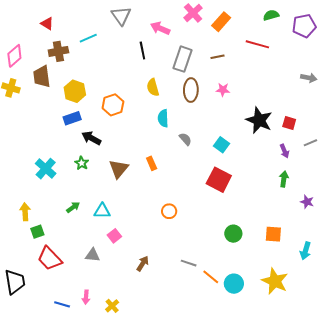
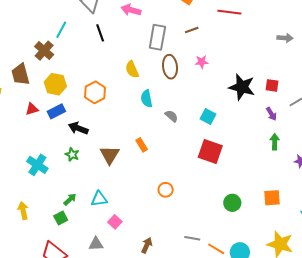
red triangle: (47, 24) -> (32, 109), moved, turned -40
cyan line: (88, 38) -> (61, 30), turned -30
brown cross: (58, 51) -> (44, 51), moved, turned -30
black line: (142, 51) -> (100, 33), moved
green square: (37, 232) -> (61, 218), moved

